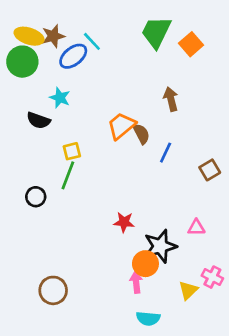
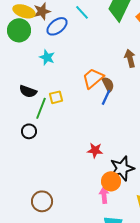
cyan line: (92, 41) -> (82, 12), moved
black semicircle: (38, 120) -> (28, 91), moved
blue line: (166, 153) -> (106, 97), moved
green line: (68, 175) -> (41, 108), moved

